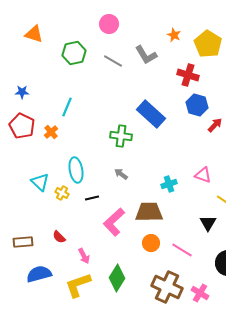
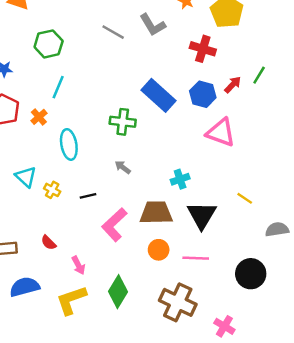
green hexagon: (74, 53) -> (49, 44), moved
blue hexagon: (197, 105) -> (203, 94), moved
red arrow: (215, 125) -> (233, 85), moved
cyan ellipse: (76, 170) -> (69, 144), moved
pink triangle: (203, 175) -> (221, 133), moved, size x1.5
black triangle: (208, 223) -> (202, 215), moved, size x1.5
pink line: (182, 250) -> (196, 258), turned -30
pink cross: (200, 293) -> (224, 326), moved

